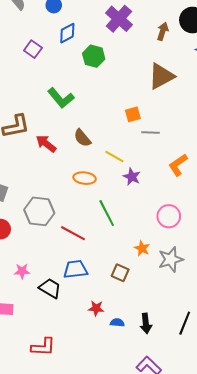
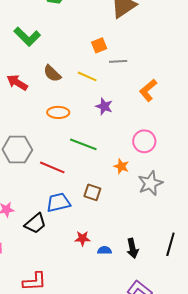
yellow line: (114, 157) -> (87, 76), moved
green line: (107, 213) -> (83, 144), turned -36
orange star: (142, 248) -> (121, 166), moved
brown square: (120, 273) -> (92, 192), moved
black trapezoid: (50, 288) -> (35, 223), turned 115

